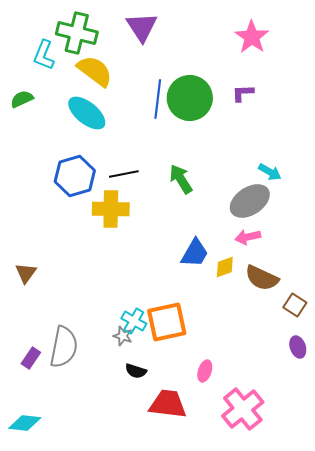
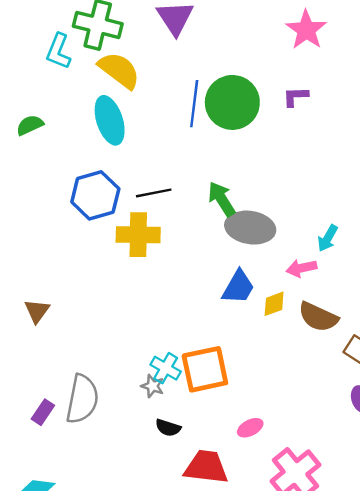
green semicircle: (22, 99) -> (30, 125), moved
cyan ellipse: (87, 113) -> (110, 120), turned 33
cyan arrow: (270, 172) -> (328, 238), moved, turned 90
gray ellipse: (250, 201) -> (250, 228), moved, turned 42
pink ellipse: (205, 371) -> (250, 428), turned 45

